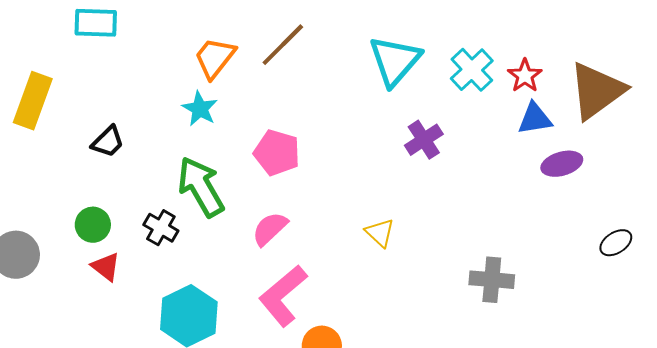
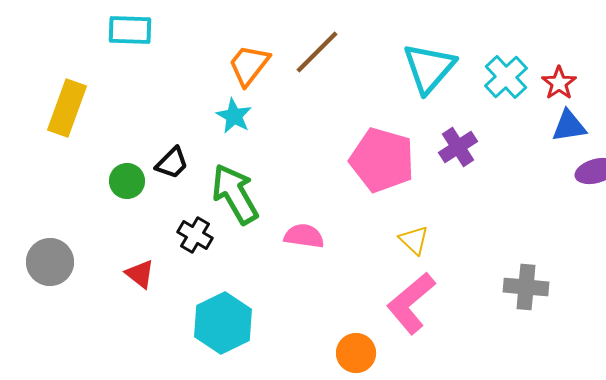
black trapezoid: (108, 142) -> (172, 163), moved
pink pentagon: (277, 153) -> (382, 160), moved, size x1.4
green circle: (93, 225) -> (127, 181), moved
pink semicircle: (270, 229) -> (304, 236), turned 51
pink L-shape: (283, 296) -> (411, 303), moved

